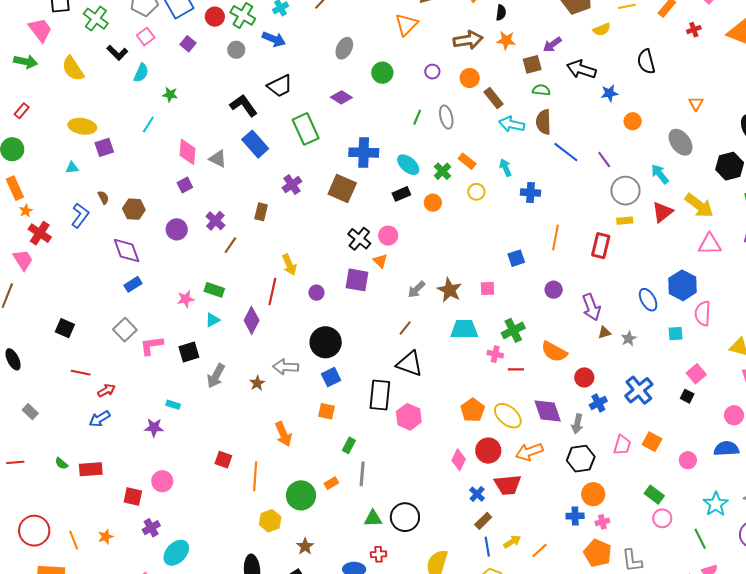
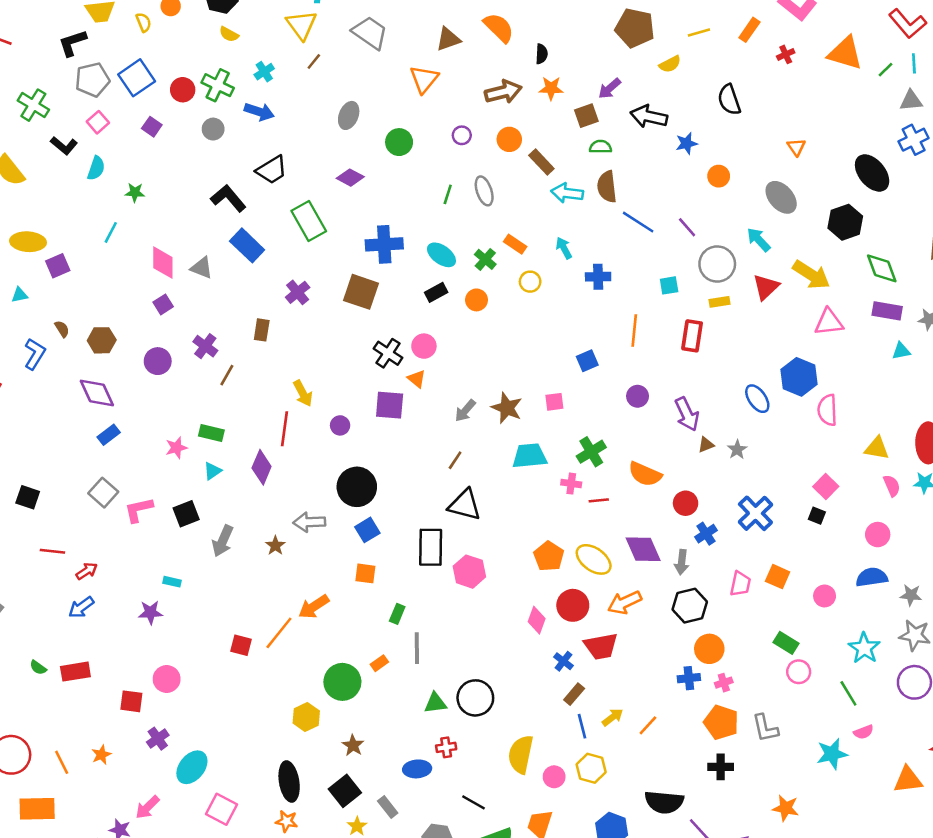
cyan square: (676, 334) -> (669, 285), moved
orange arrow: (283, 434) -> (314, 607), turned 85
orange line: (255, 476) -> (279, 633), moved, turned 40

